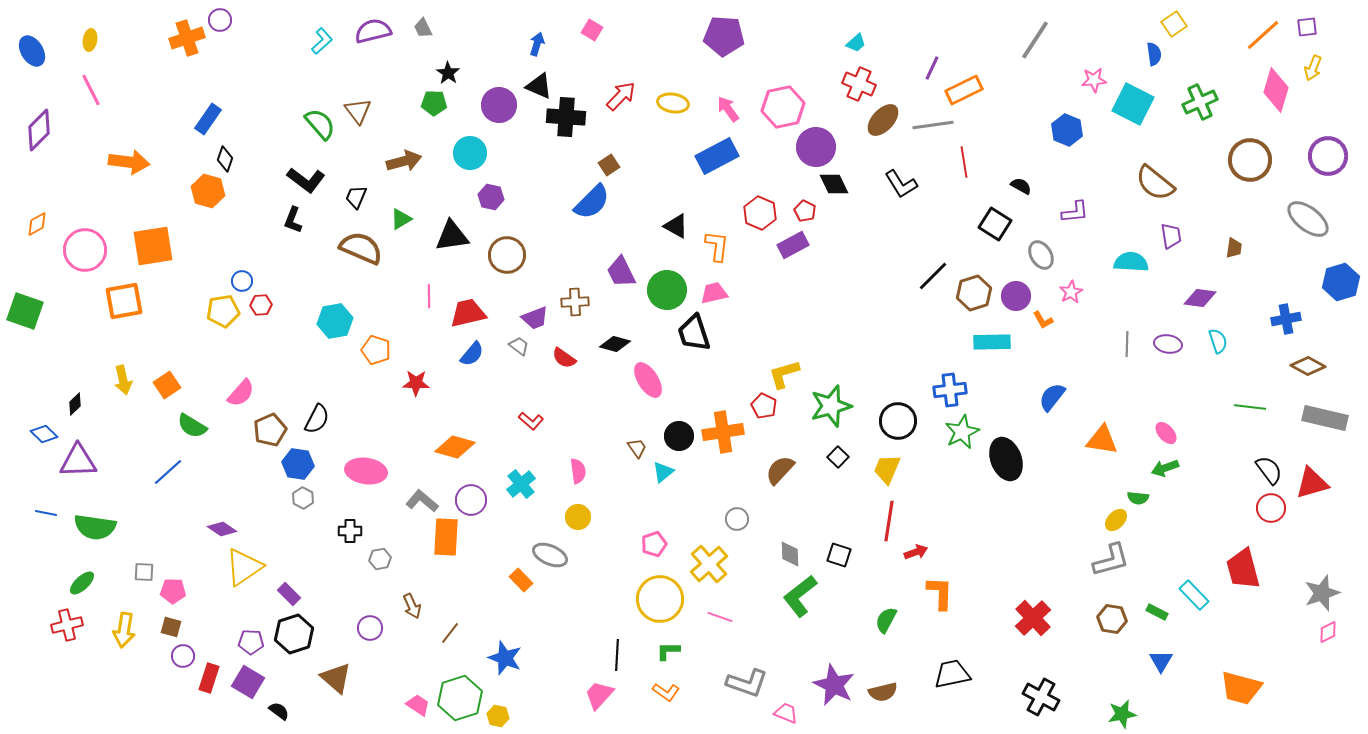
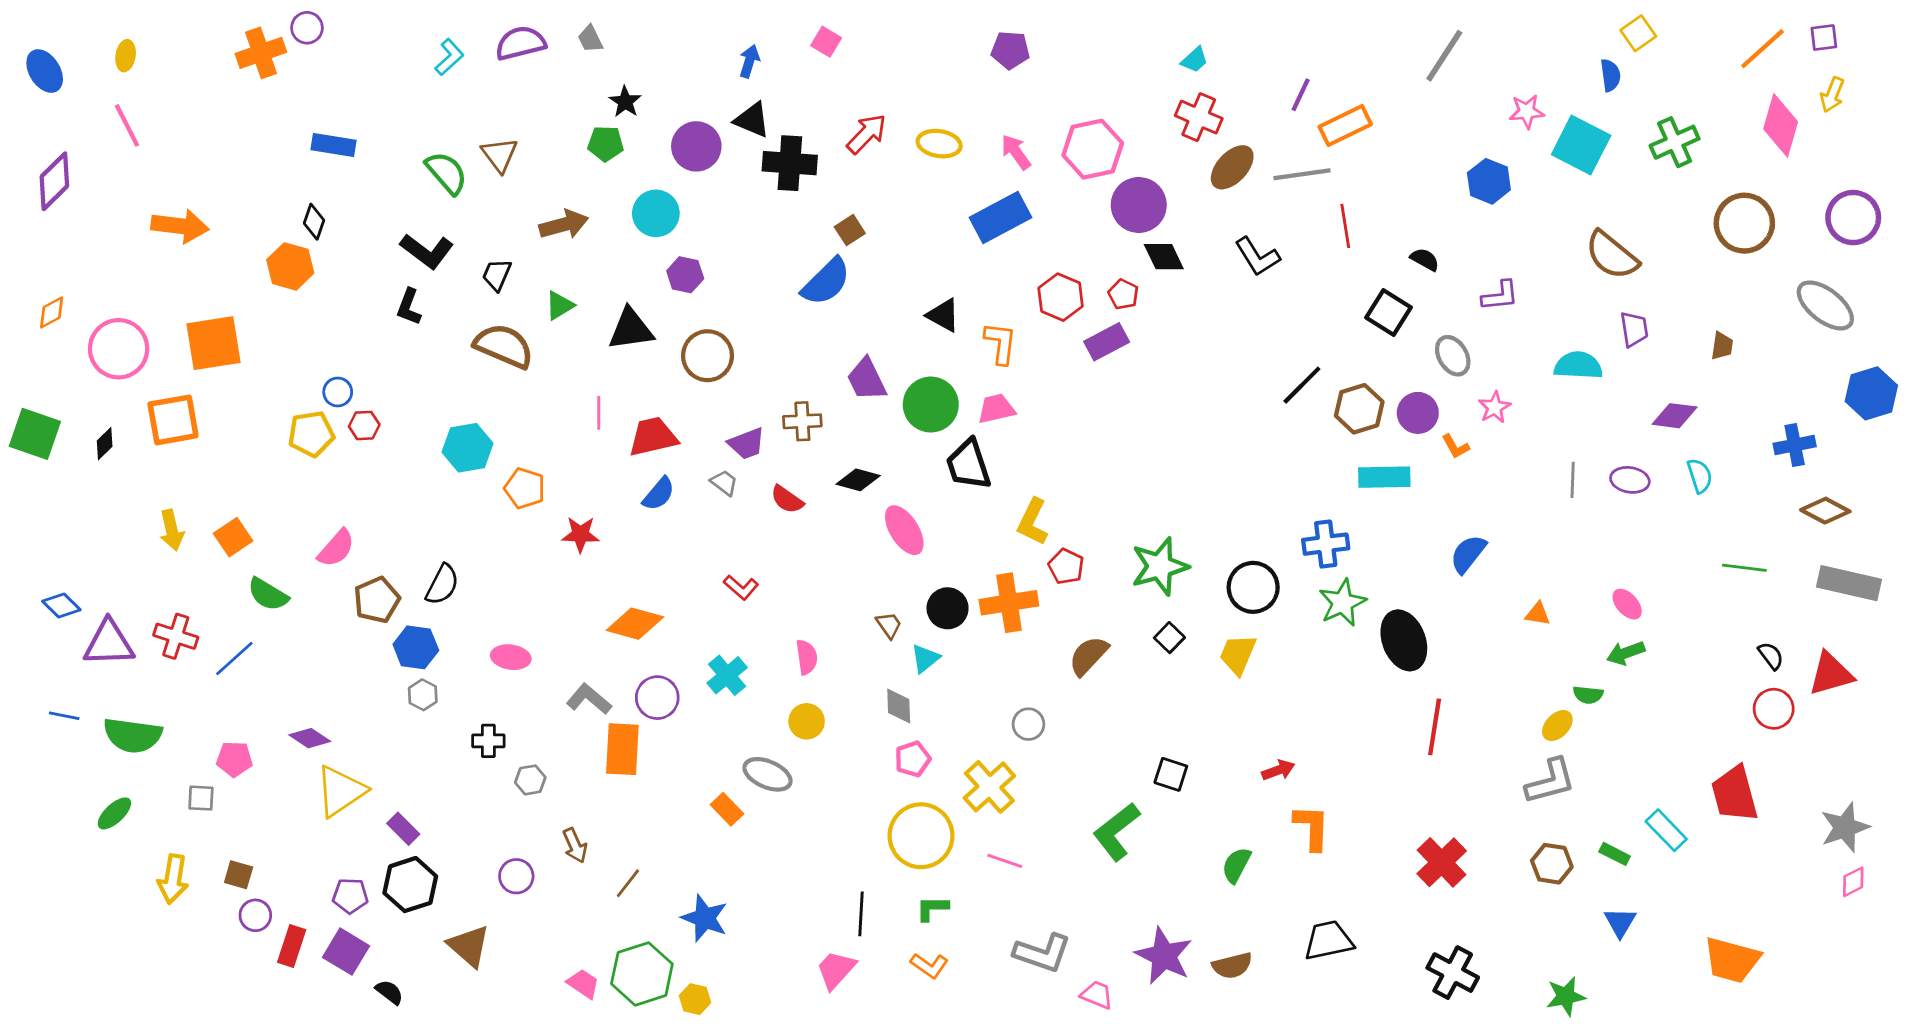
purple pentagon: (724, 36) -> (1010, 50), size x0.7
blue rectangle: (208, 119) -> (334, 145), moved, turned 64
yellow L-shape: (784, 374) -> (1033, 522), moved, turned -48
black diamond: (75, 404) -> (105, 444), moved
orange triangle: (1102, 440) -> (1538, 614), size x0.6
black semicircle: (1269, 470) -> (1771, 656), size x0.7
pink ellipse: (366, 471) -> (511, 657), size x0.7
red line: (889, 521) -> (1435, 727), moved
gray diamond: (790, 554) -> (899, 706), moved
pink pentagon: (173, 591) -> (234, 759), moved
red cross: (67, 625) -> (176, 636), moved, turned 32

